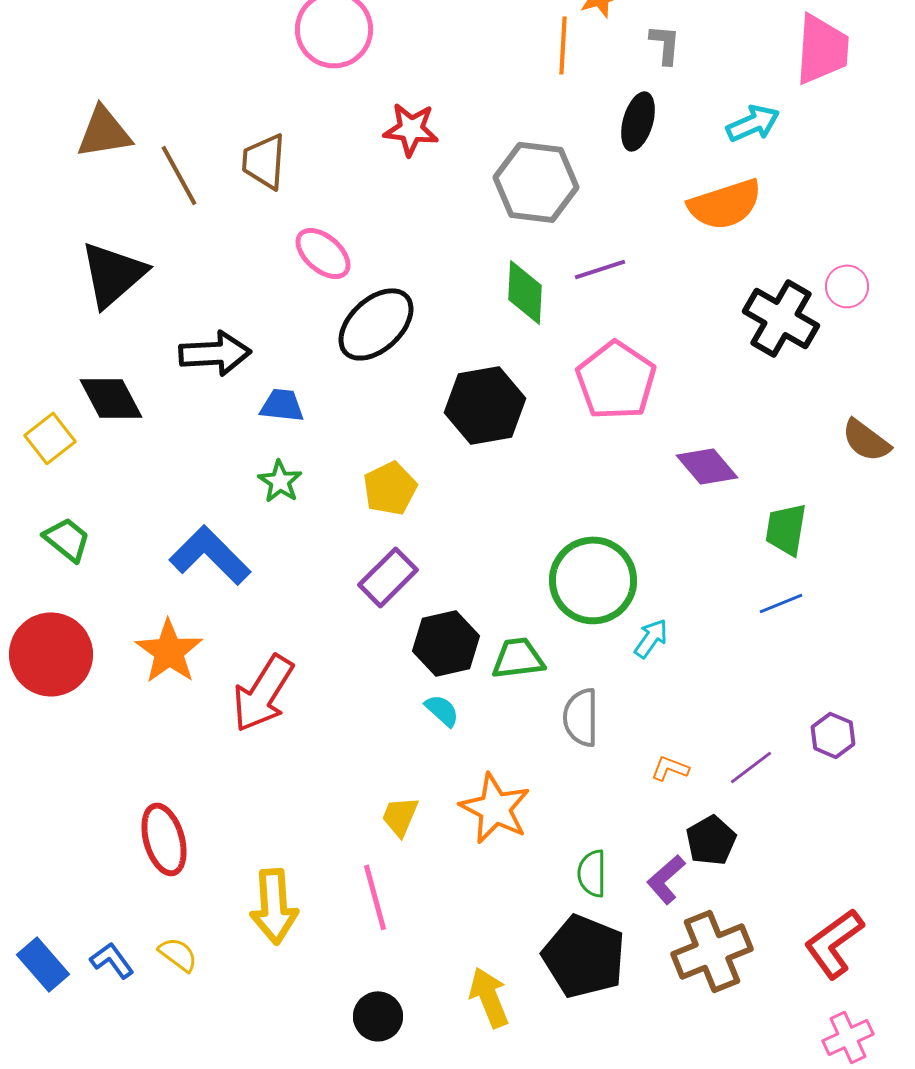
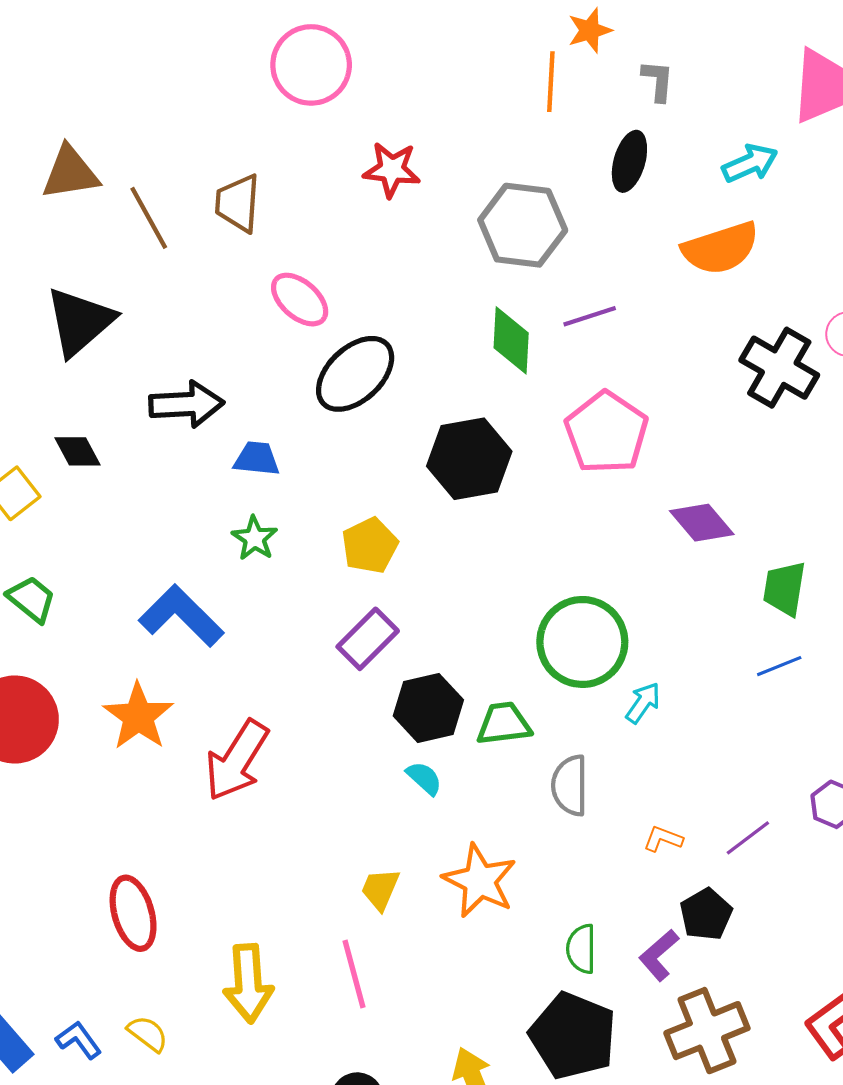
black diamond: (111, 398) -> (78, 451), size x0.7

